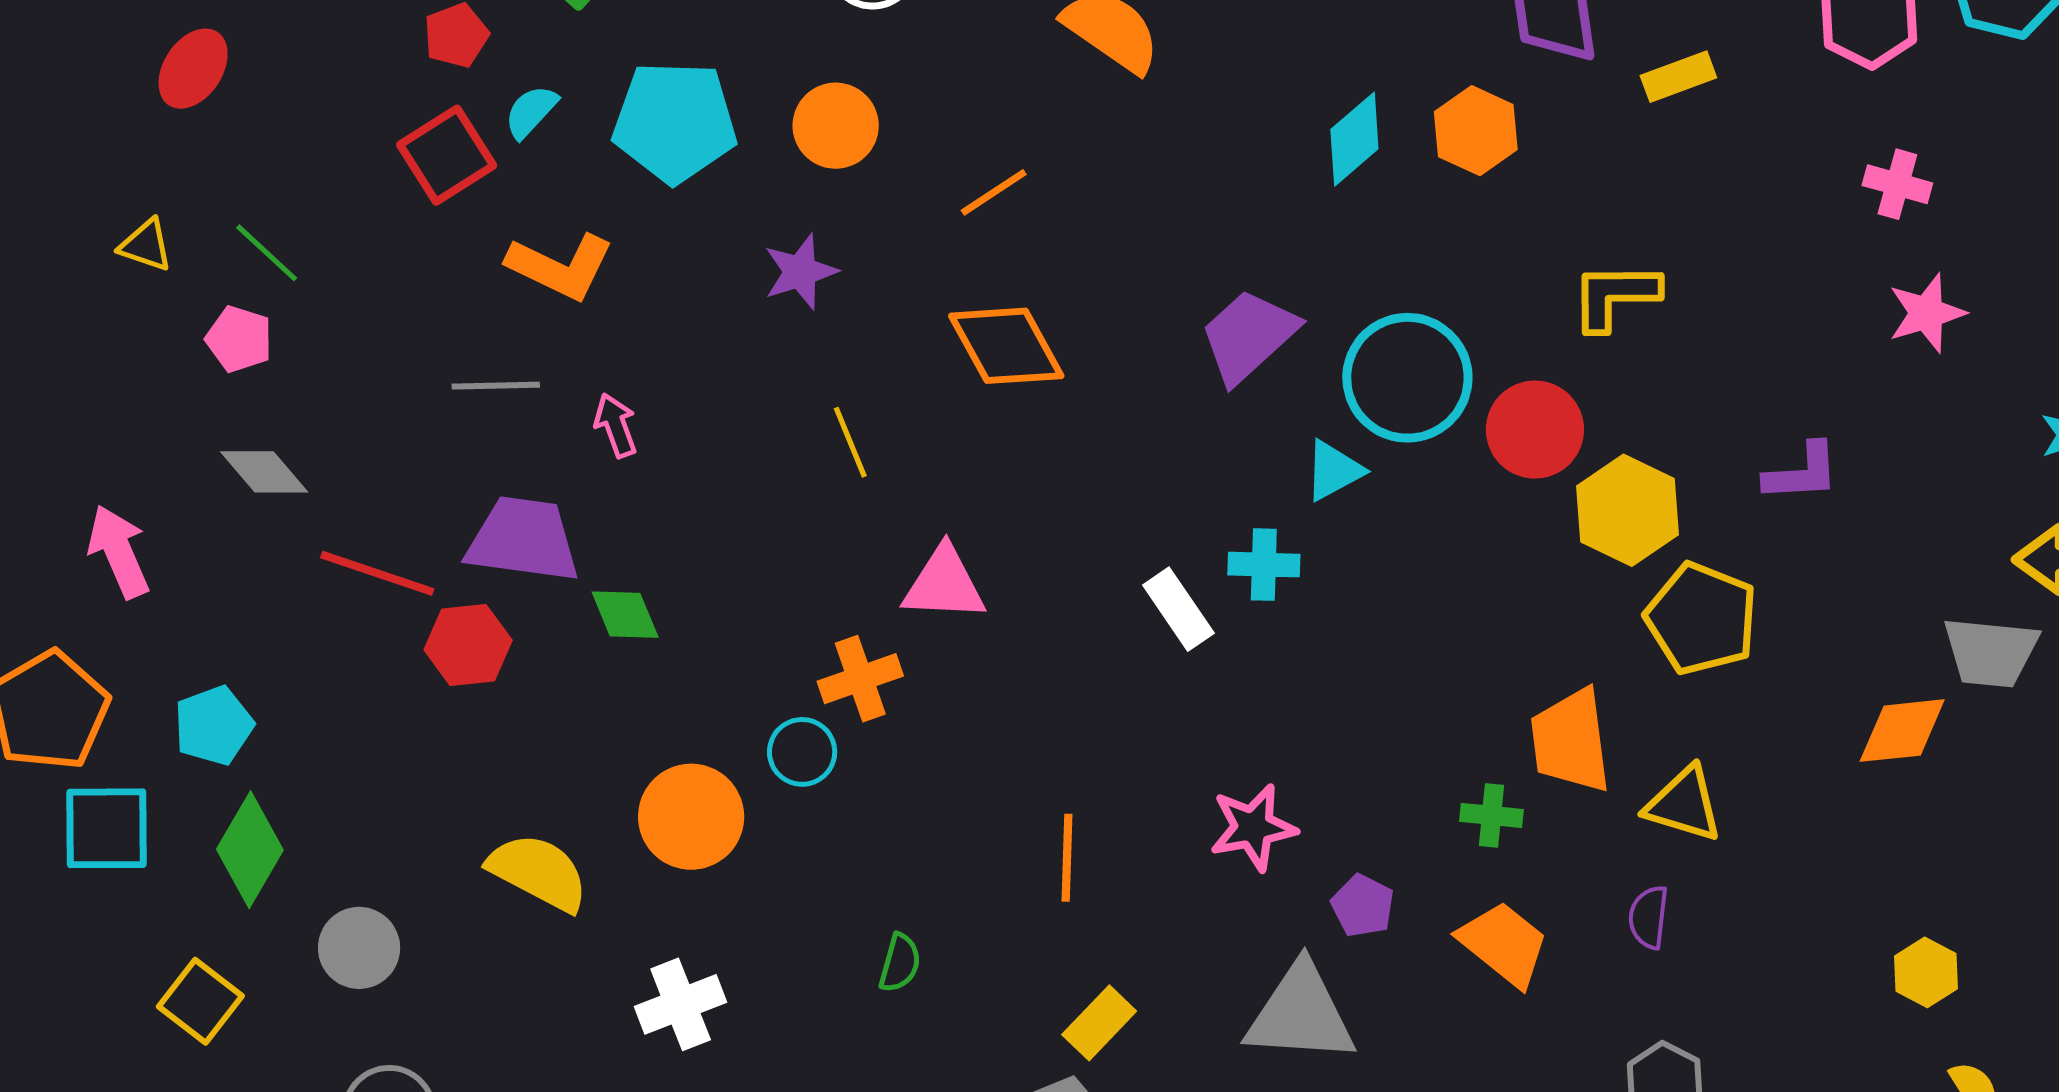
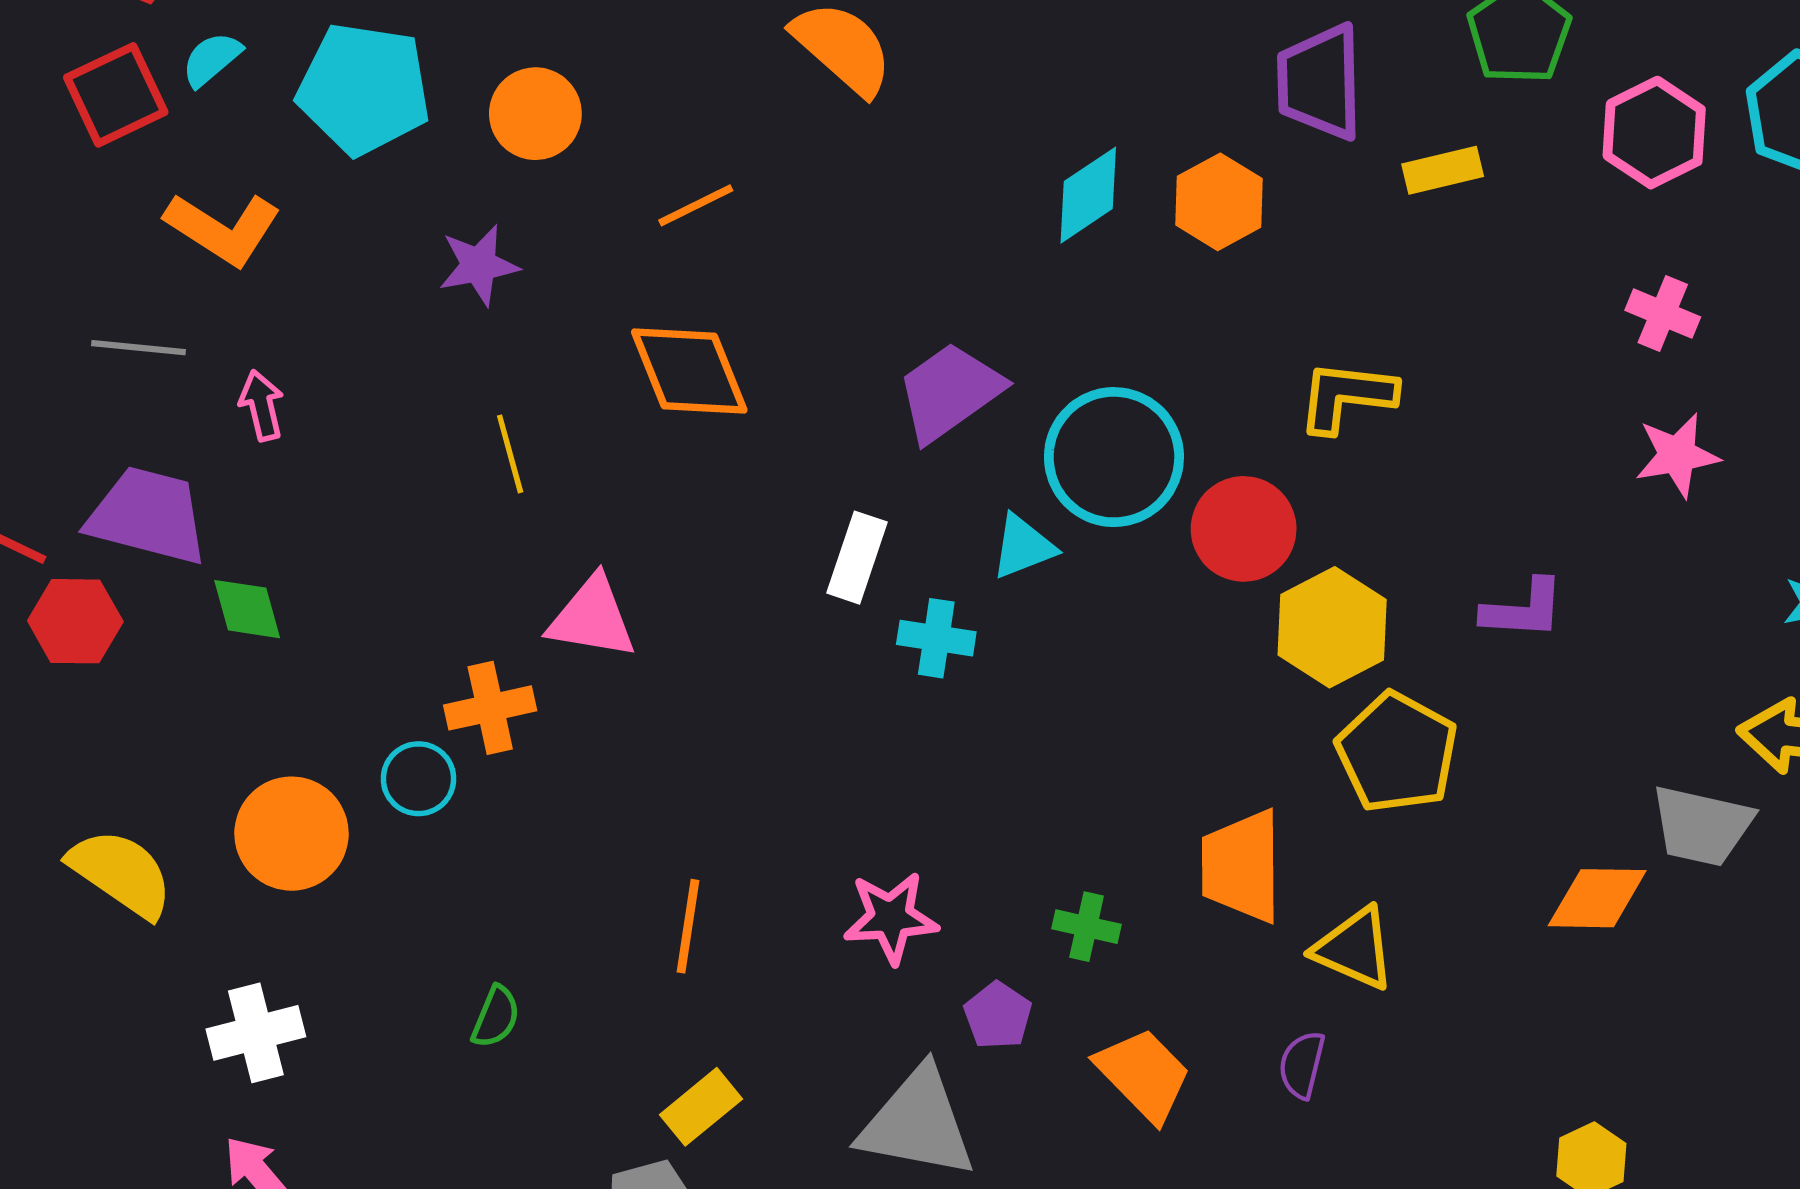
white rectangle: (1178, 609) -> (857, 558), moved, turned 46
green cross: (1491, 815) -> (1087, 927), moved

